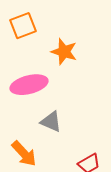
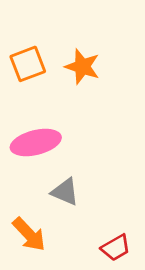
orange star: (64, 52) -> (82, 67), moved

